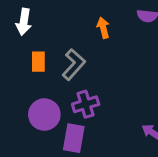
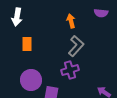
gray L-shape: (74, 64) -> (76, 46), moved
purple cross: (86, 104) -> (70, 70), moved

